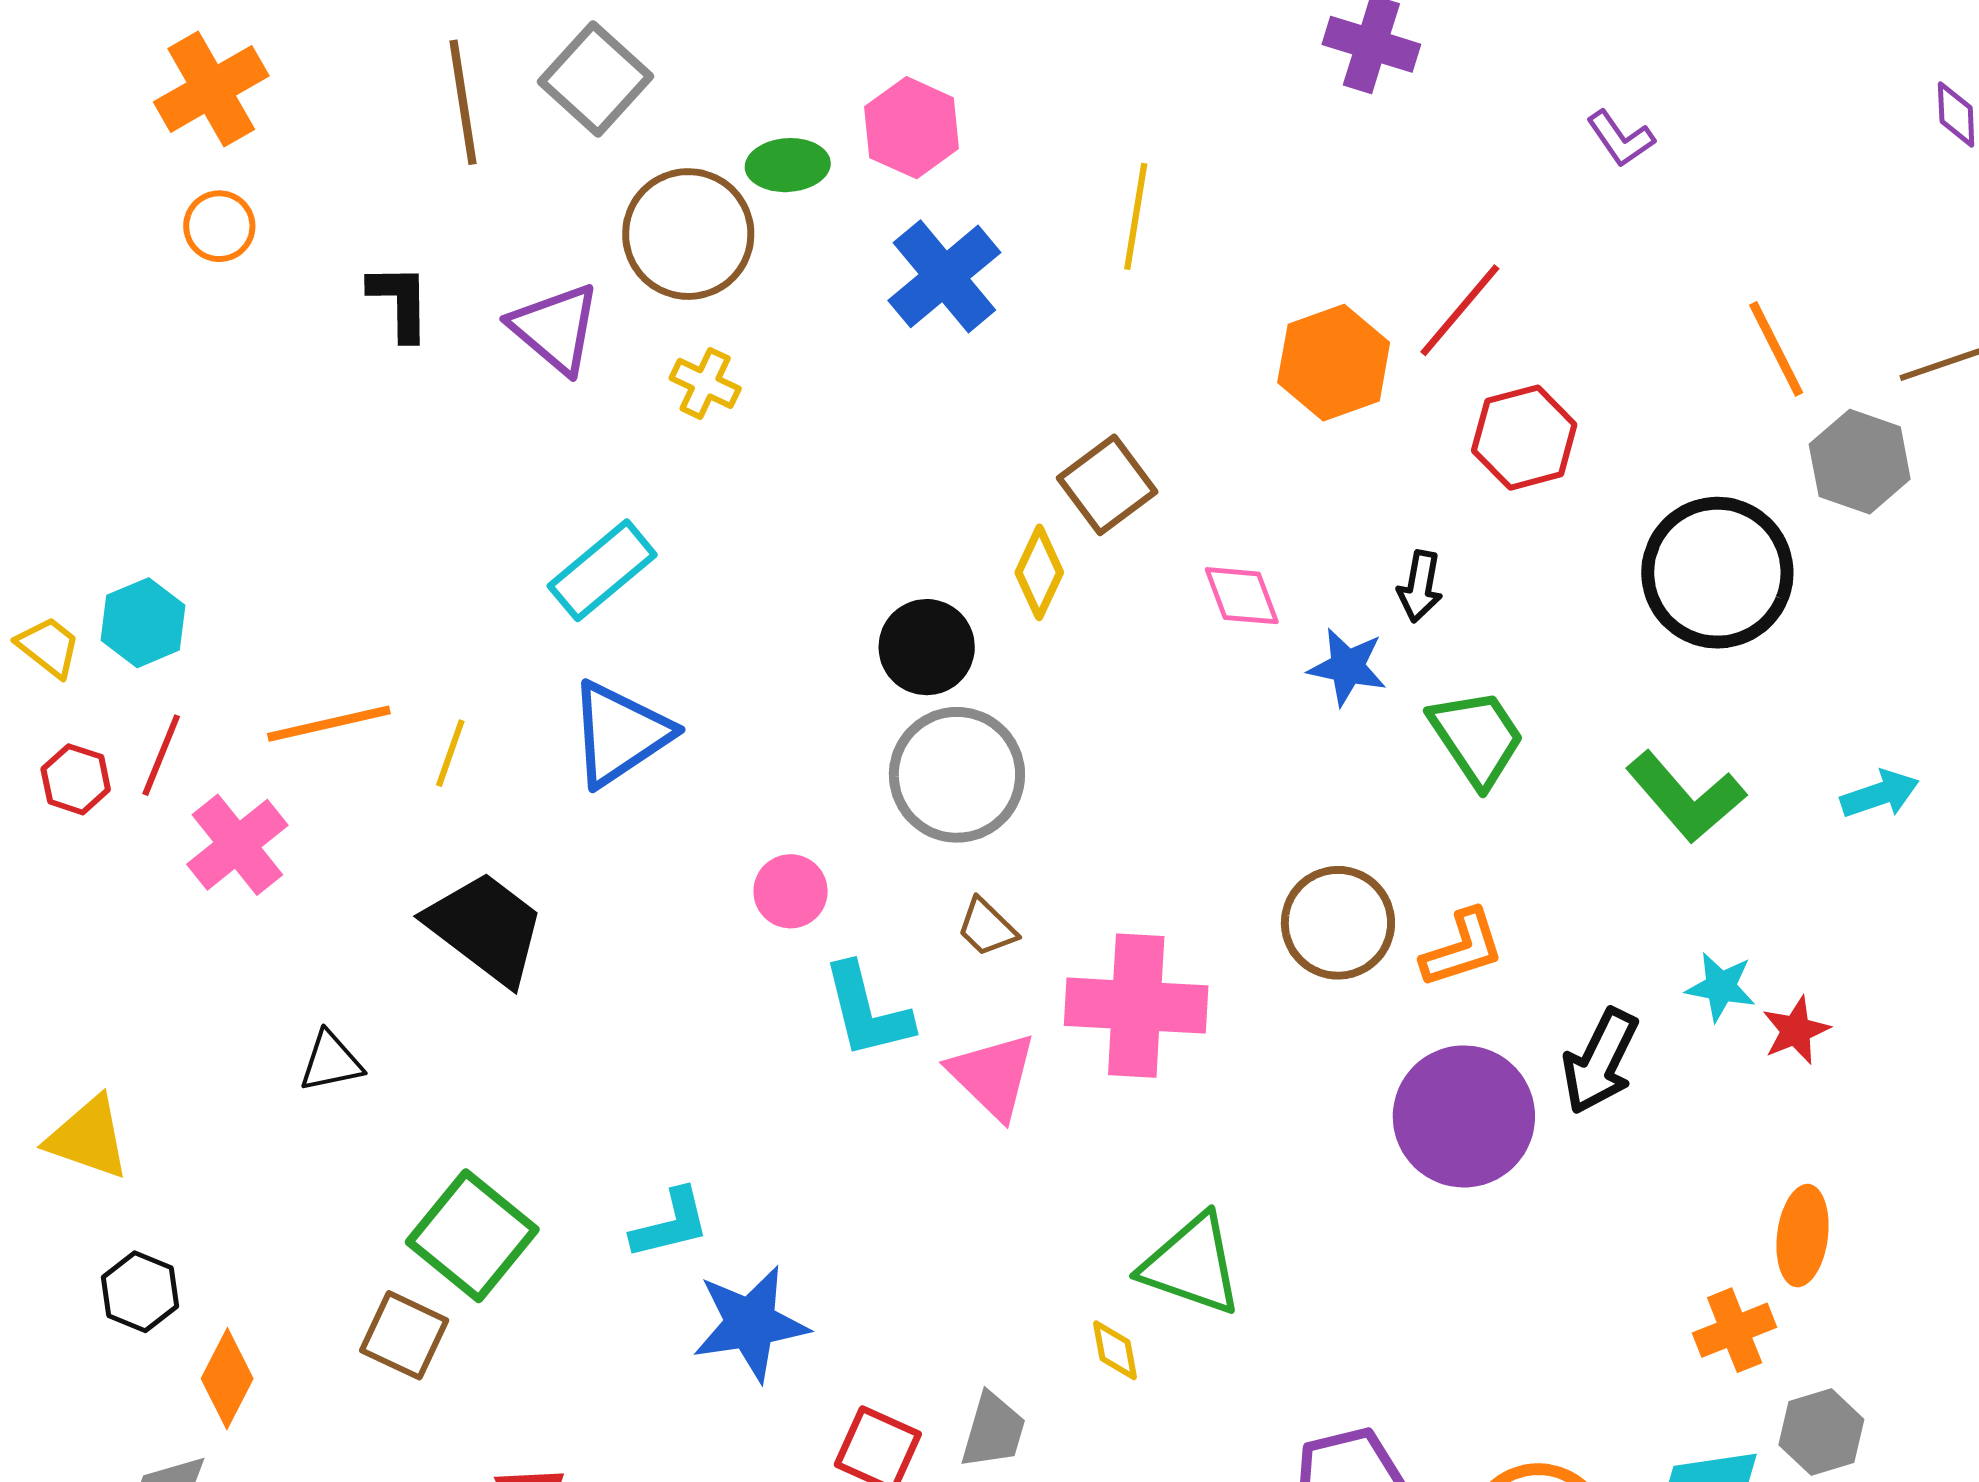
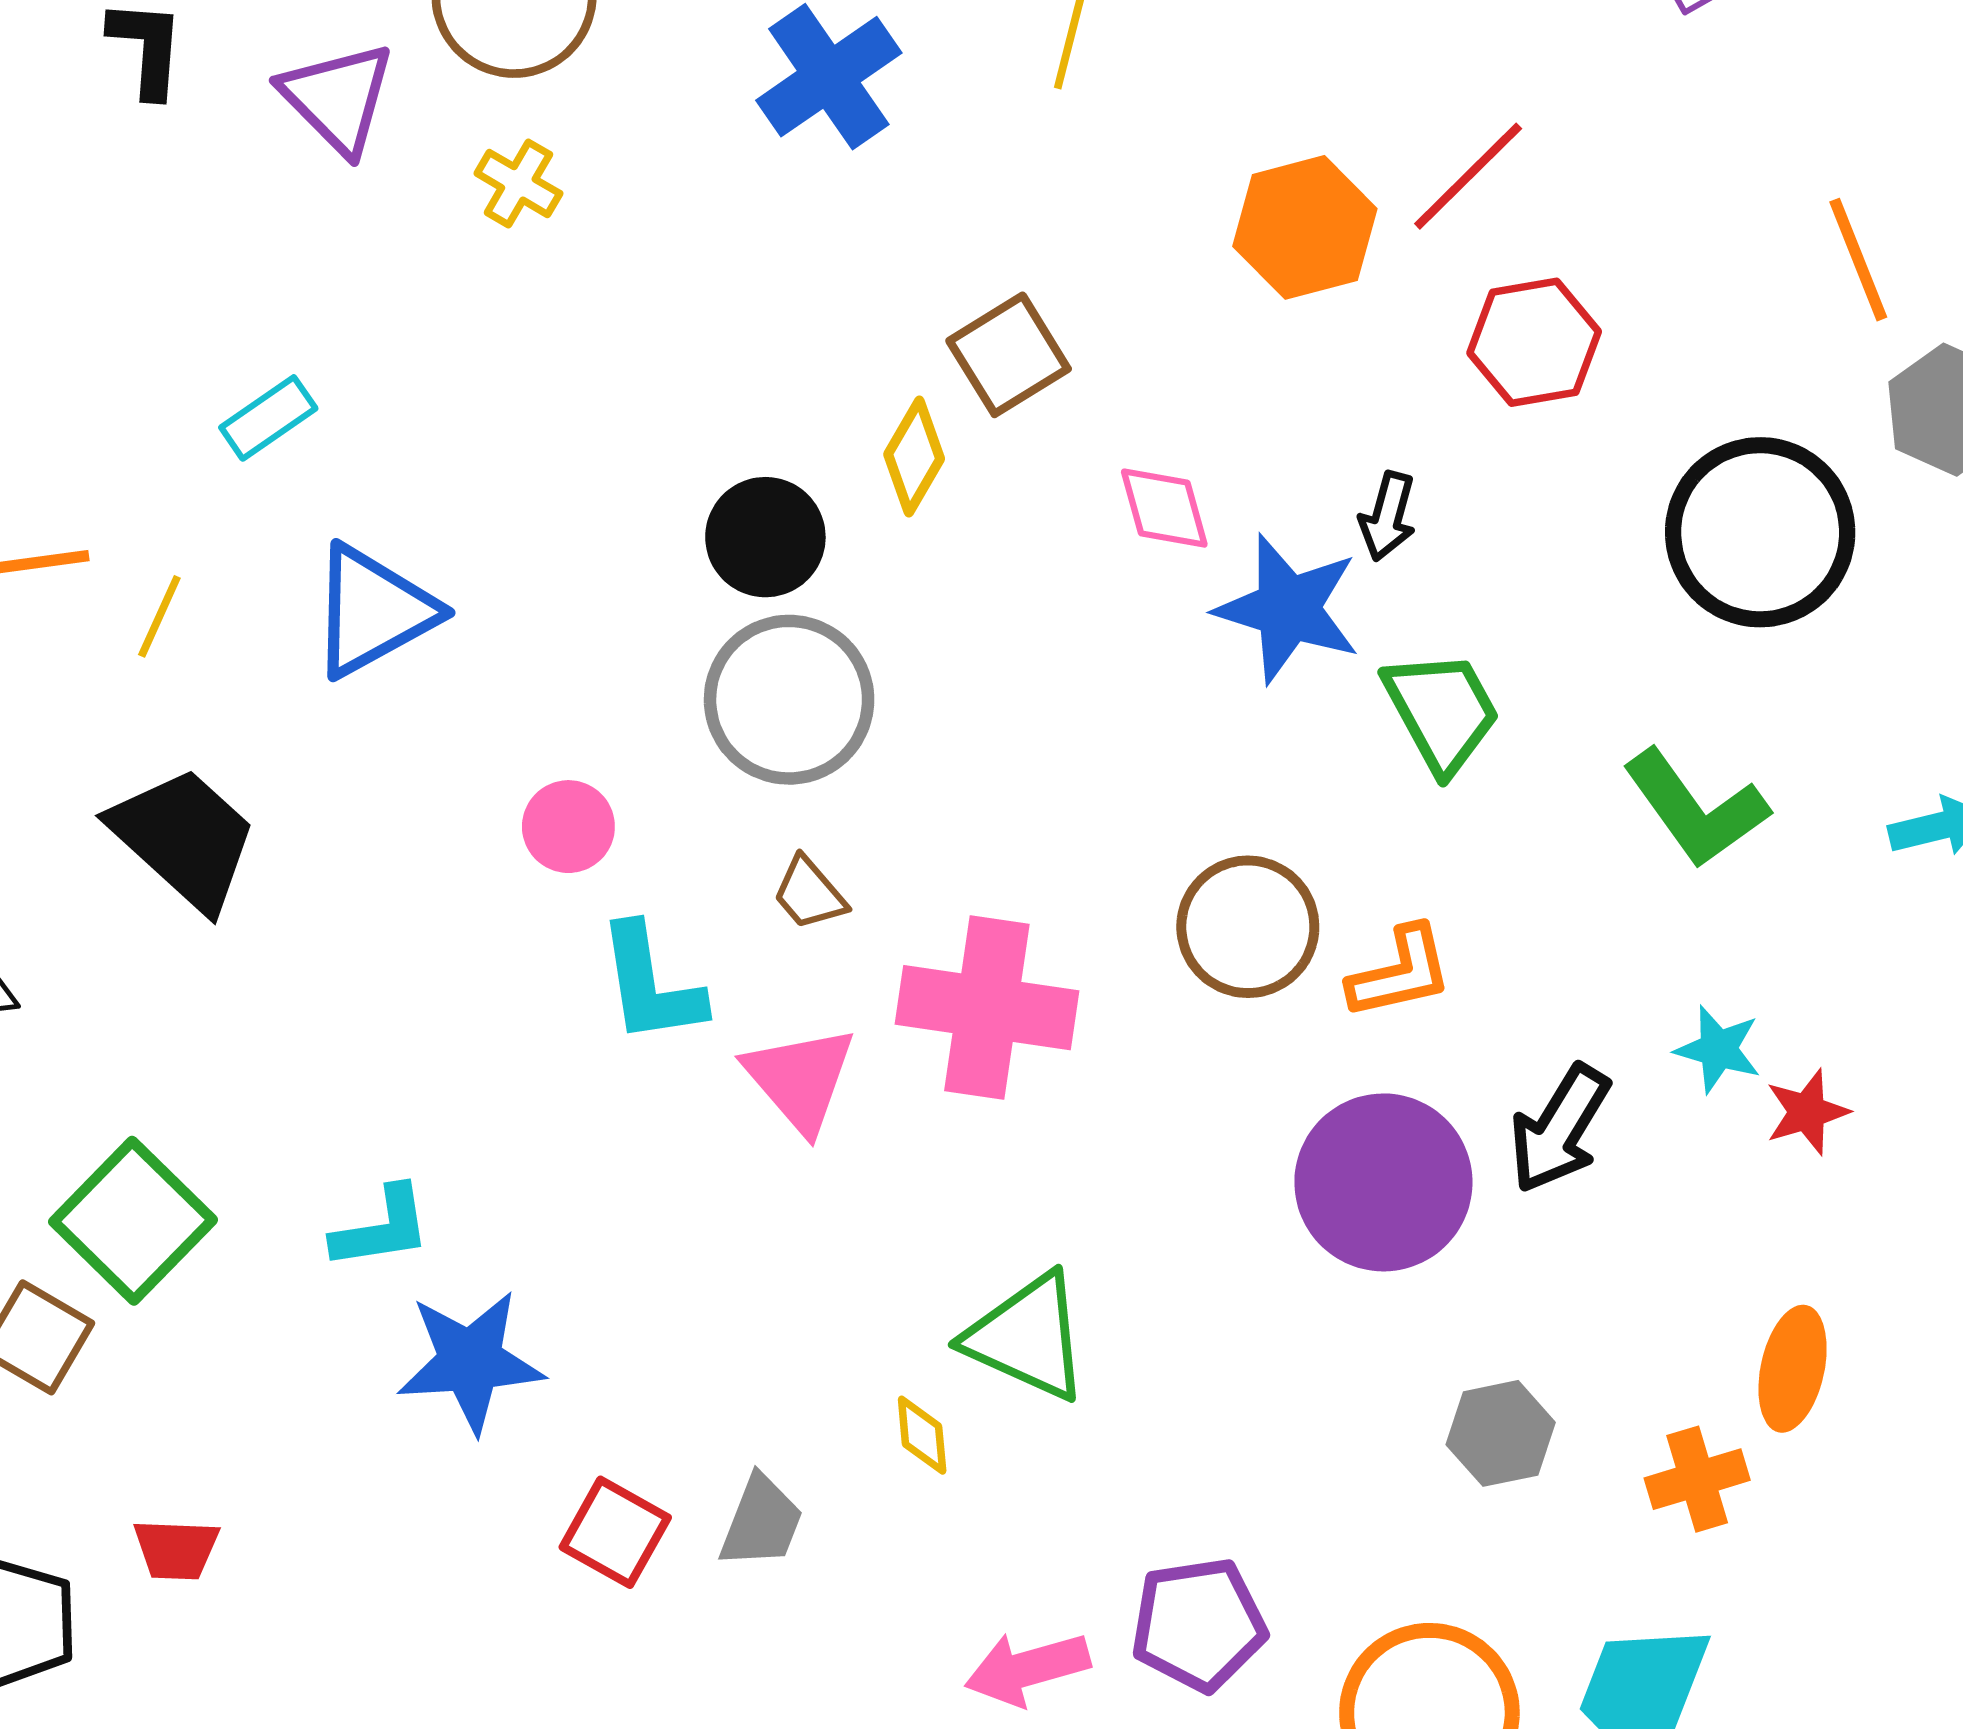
cyan rectangle: (602, 570) -> (268, 418), moved, size x0.7
blue star: (1347, 667) -> (1288, 609), size x1.5
gray hexagon: (1821, 1432) -> (1501, 1433), moved

